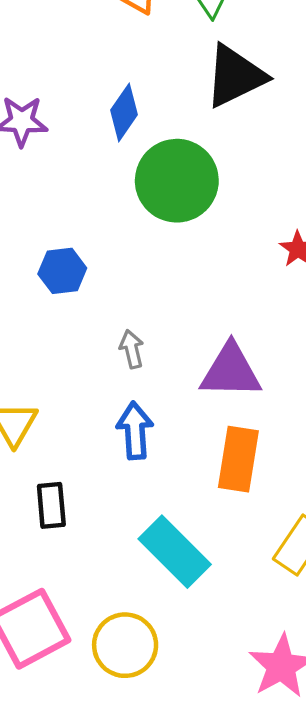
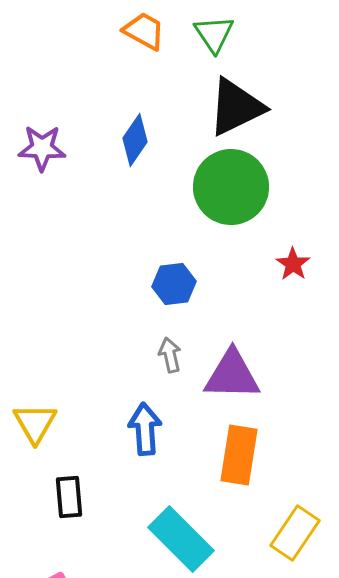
green circle: (177, 181) -> (231, 187), moved
blue hexagon: (62, 271) -> (174, 284), moved
gray arrow: (132, 349) -> (170, 355), moved

